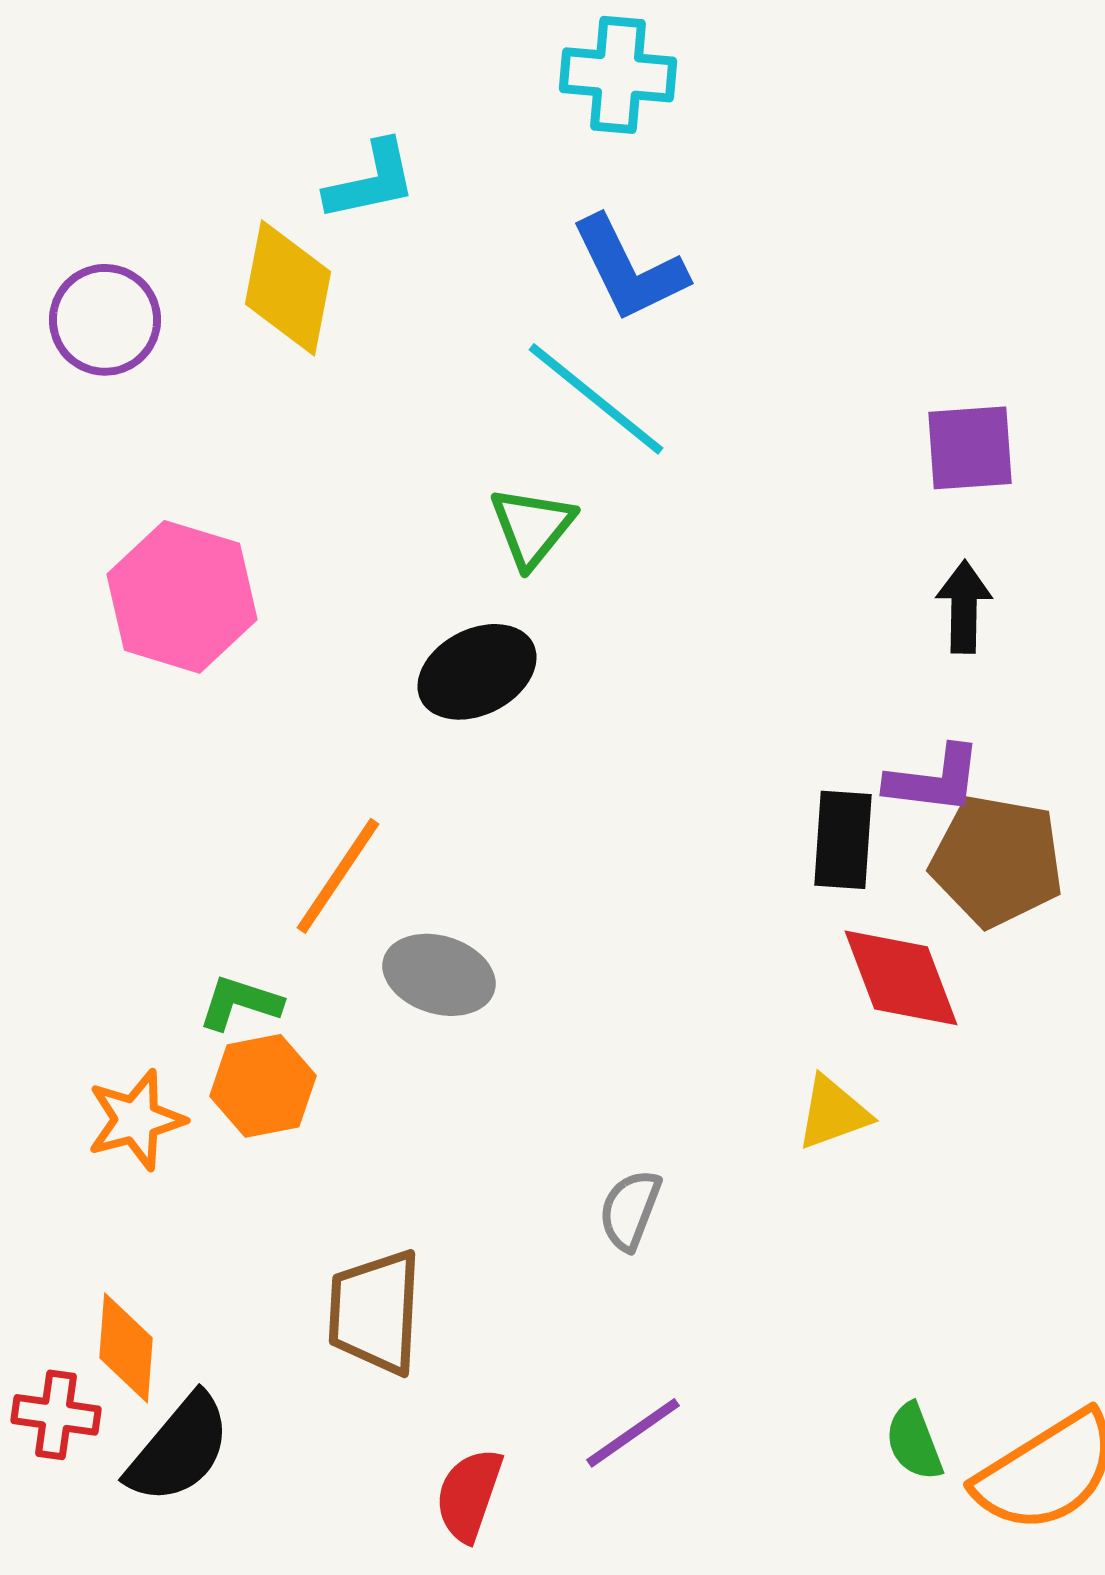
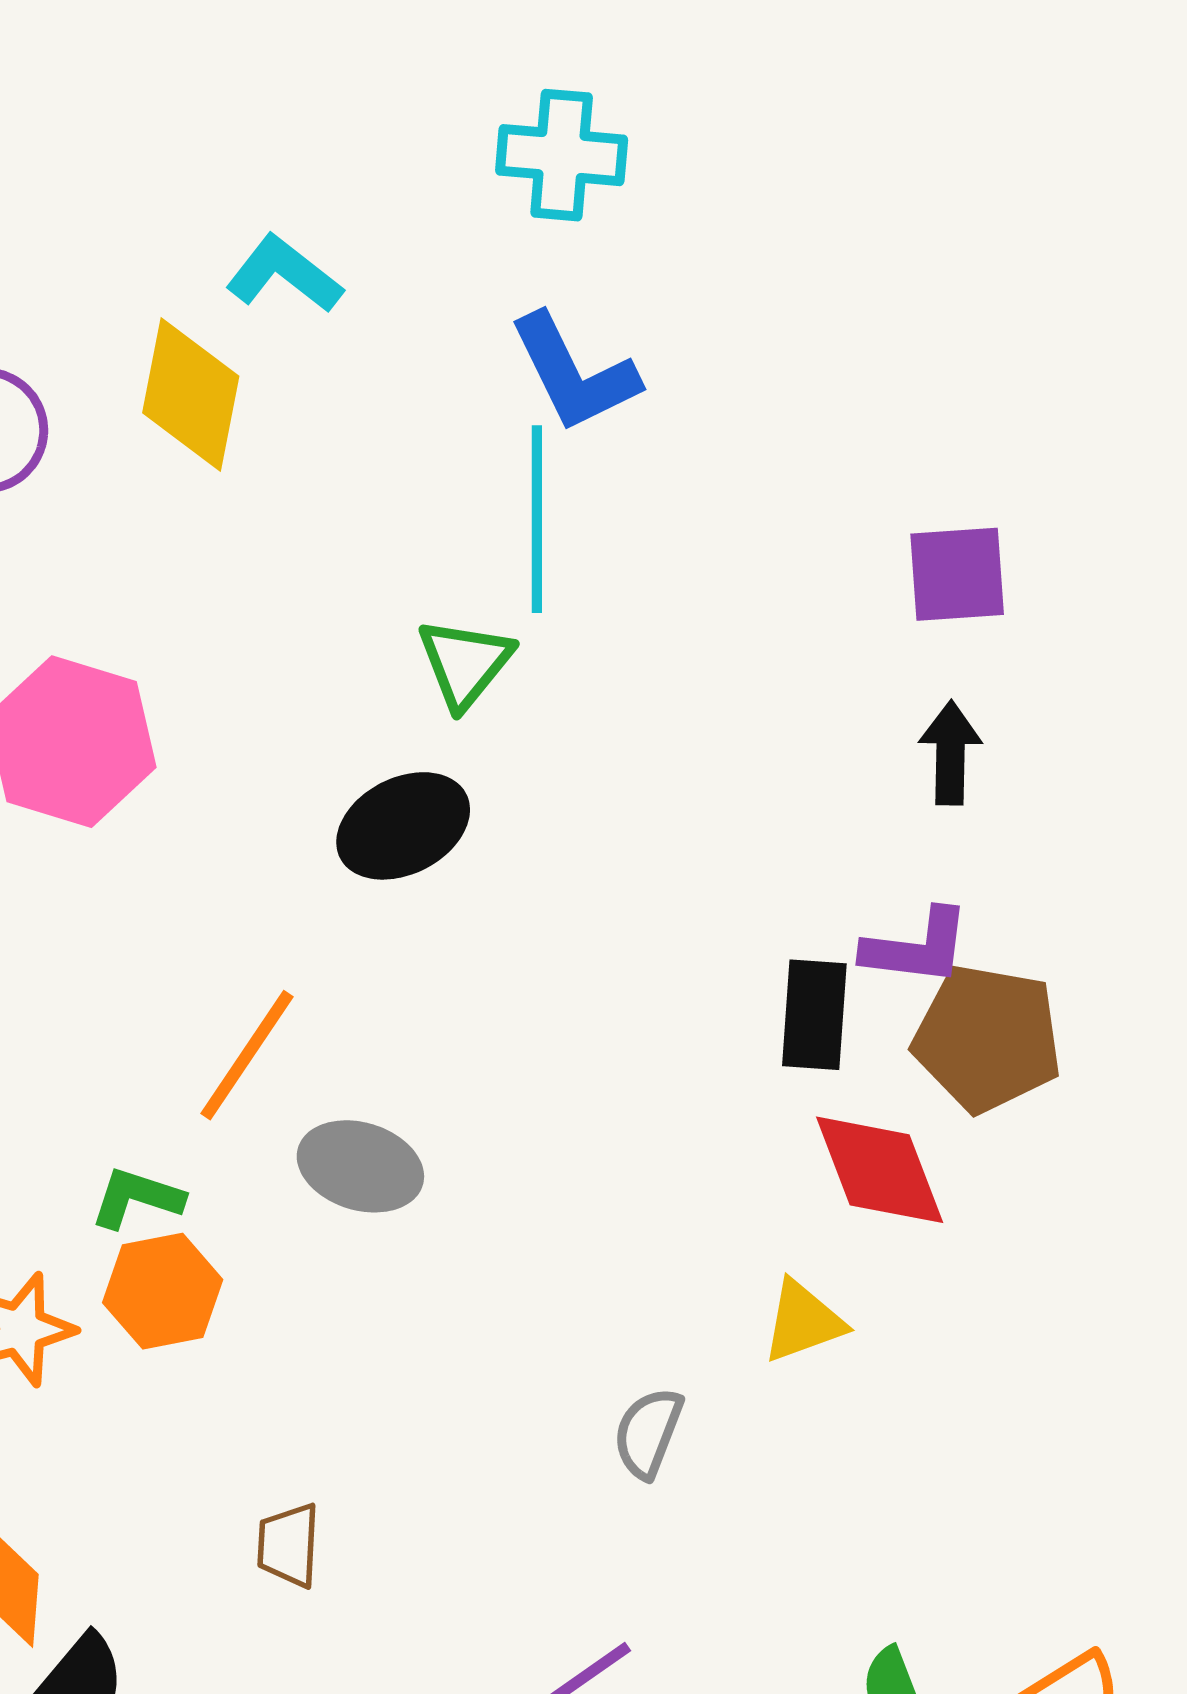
cyan L-shape: (371, 181) -> (284, 274), turned -130
cyan line: (596, 399) -> (537, 519), turned 51
gray semicircle: (630, 1210) -> (648, 1433), moved
brown trapezoid: (375, 1312) -> (289, 1545), size x0.6

